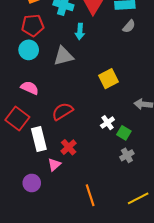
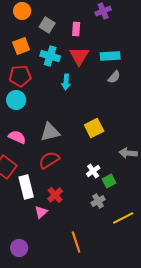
gray triangle: (63, 56) -> (50, 132), moved
green square: (124, 133) -> (109, 181), turned 32
gray cross: (127, 155) -> (98, 201), moved
purple circle: (32, 183) -> (19, 248), moved
yellow line: (138, 198) -> (123, 218), moved

